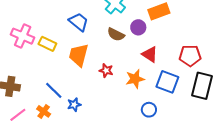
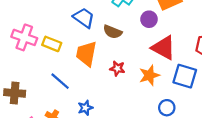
brown semicircle: (116, 34) -> (113, 32), moved
red triangle: (150, 54) -> (164, 48), size x1.4
blue line: (54, 90) -> (60, 81), moved

